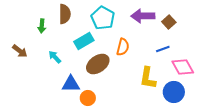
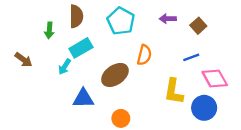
purple arrow: (143, 16) -> (168, 19), size x0.6
cyan rectangle: (84, 41) -> (81, 48), moved
cyan arrow: (55, 57) -> (65, 67), turned -104
orange circle: (88, 98) -> (121, 118), moved

